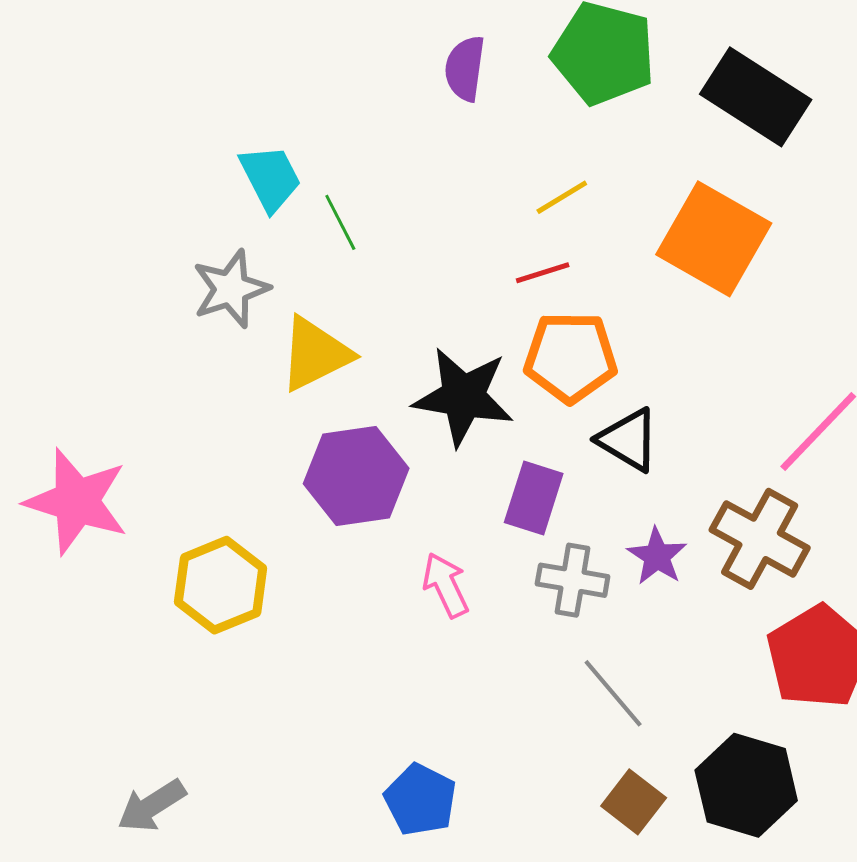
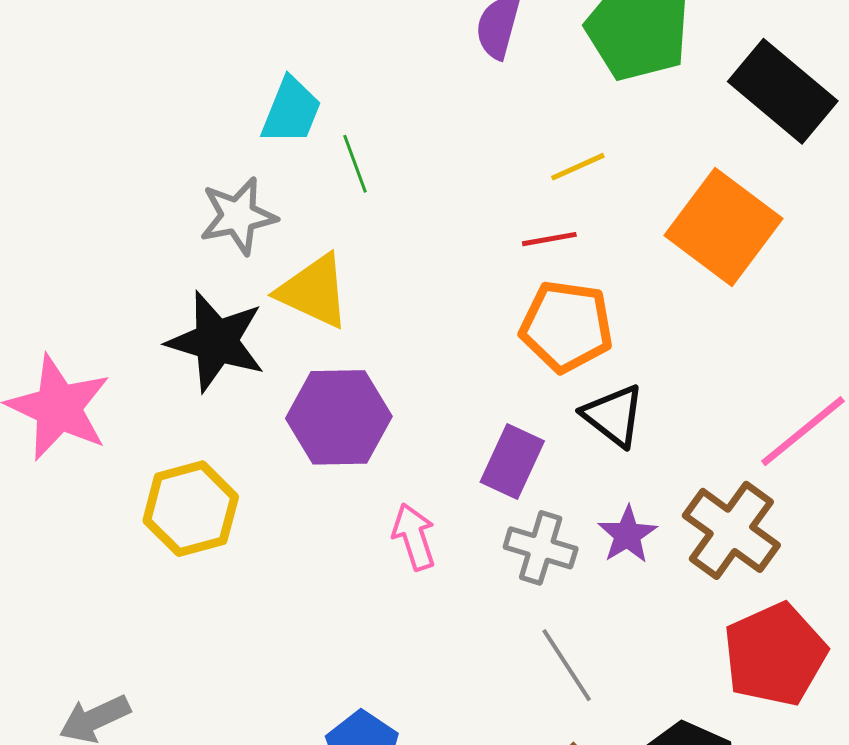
cyan trapezoid: (270, 178) -> (291, 111), turned 42
yellow triangle: (315, 354) -> (314, 291), turned 44
black star: (463, 397) -> (216, 341), moved

